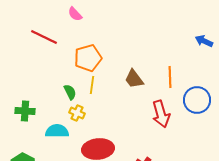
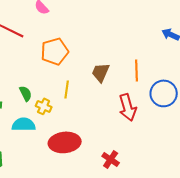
brown trapezoid: (134, 79) -> (101, 72), turned 60
yellow line: (92, 85) -> (67, 89), moved
green semicircle: (70, 92) -> (26, 93), moved

